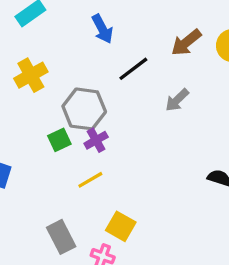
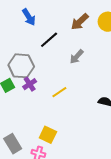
yellow line: (90, 180) -> (59, 92), moved

